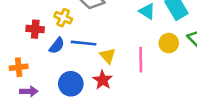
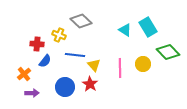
yellow circle: (169, 43) -> (143, 64), moved
blue semicircle: (57, 46) -> (45, 61), moved
orange cross: (19, 67) -> (24, 74), turned -32

